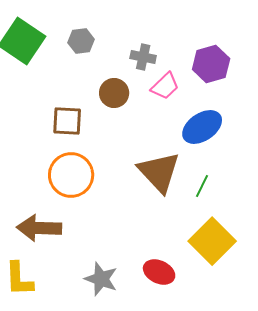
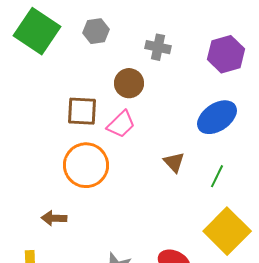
pink trapezoid: (165, 86) -> (121, 124), moved
brown triangle: (159, 172) -> (174, 162), size x0.5
brown arrow: (39, 228) -> (54, 218), size x0.6

